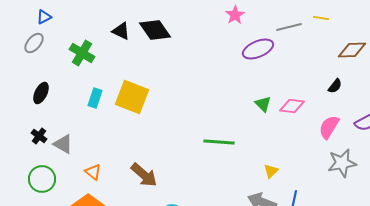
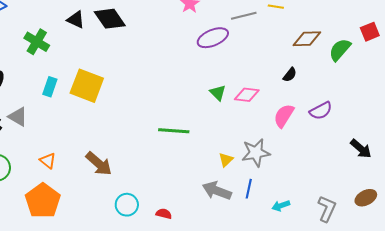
gray triangle: (63, 144) -> (18, 117), moved
gray star: (342, 163) -> (256, 153), moved

